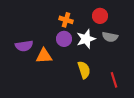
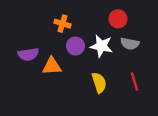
orange cross: (66, 20) -> (62, 24), moved
white star: (86, 39) -> (101, 46), turned 30
red line: (114, 80) -> (134, 81), moved

